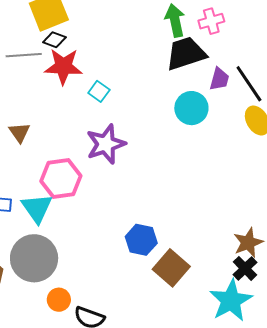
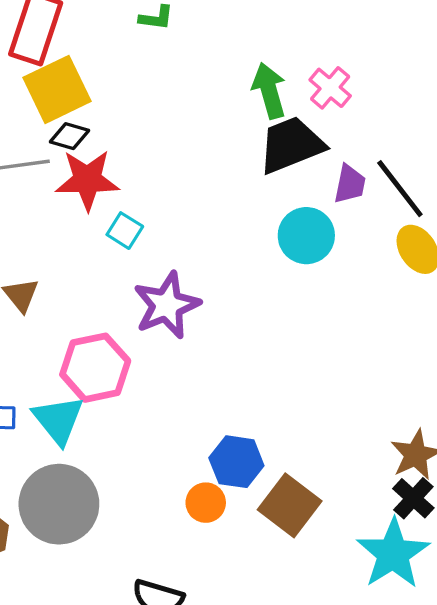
pink cross: (211, 21) -> (330, 88), turned -30
cyan square: (99, 91) -> (125, 231), moved
orange circle: (59, 300) -> (206, 503), moved

